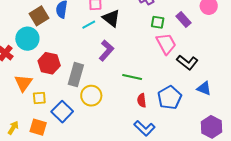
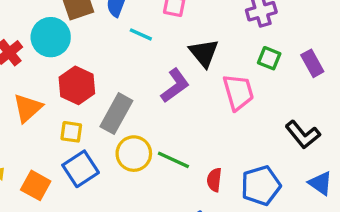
black triangle: (111, 18) -> (204, 53), moved
cyan line: (89, 25) -> (141, 34), moved, turned 40
pink trapezoid: (166, 44) -> (238, 92), moved
green line: (132, 77) -> (173, 160), moved
yellow square: (39, 98) -> (71, 132), moved

